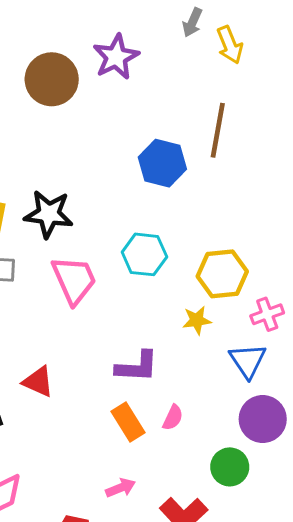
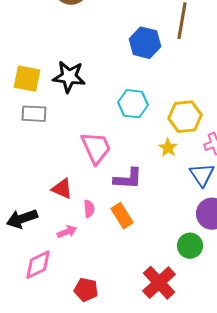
pink trapezoid: (74, 280) -> (96, 148), moved
yellow star: (197, 320) -> (168, 148), turned -30
pink semicircle: (173, 418) -> (89, 209), moved, turned -30
pink arrow: (120, 488) -> (67, 232), moved

